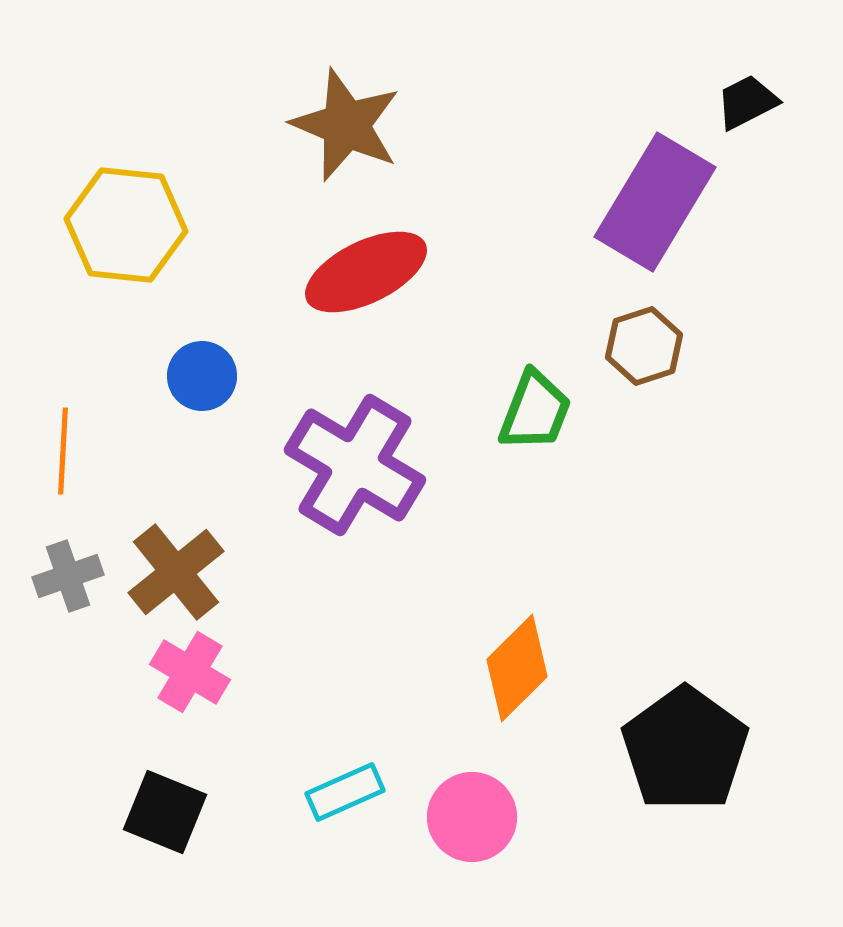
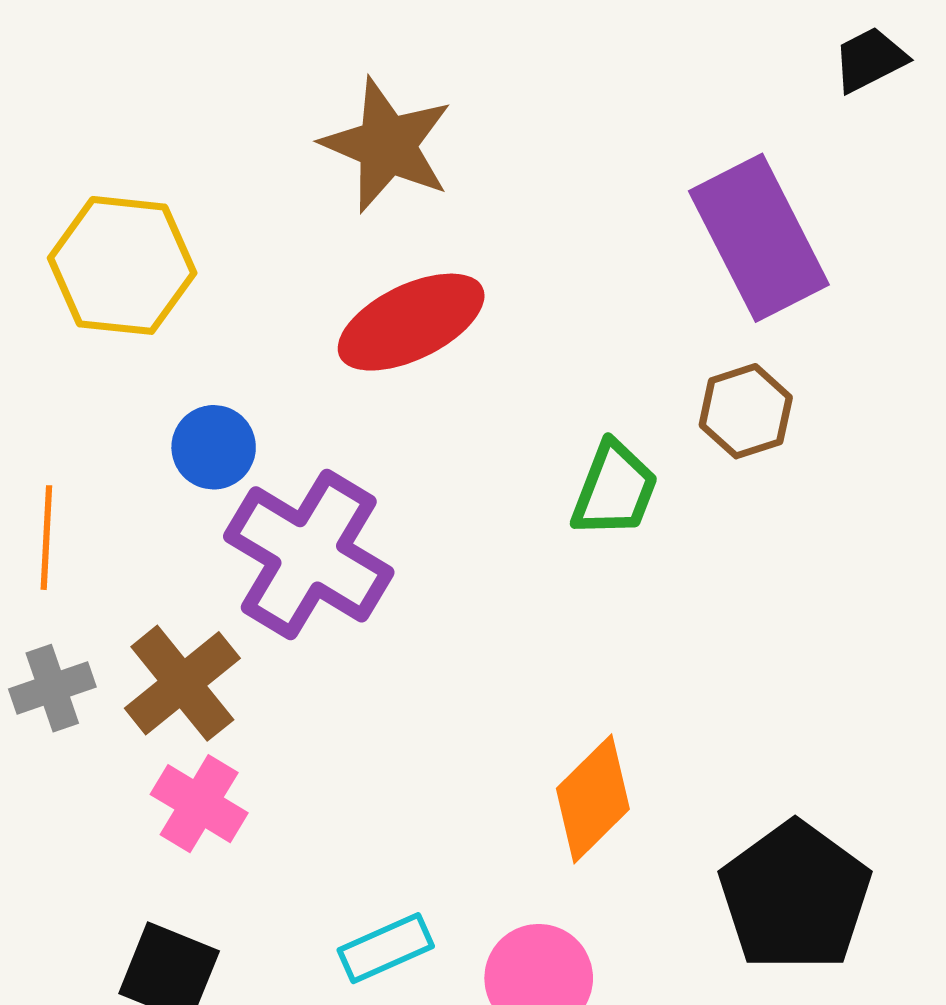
black trapezoid: (747, 102) -> (870, 60), moved
purple rectangle: (655, 202) -> (759, 238), turned -58
purple cross: (355, 465) -> (309, 554), moved

